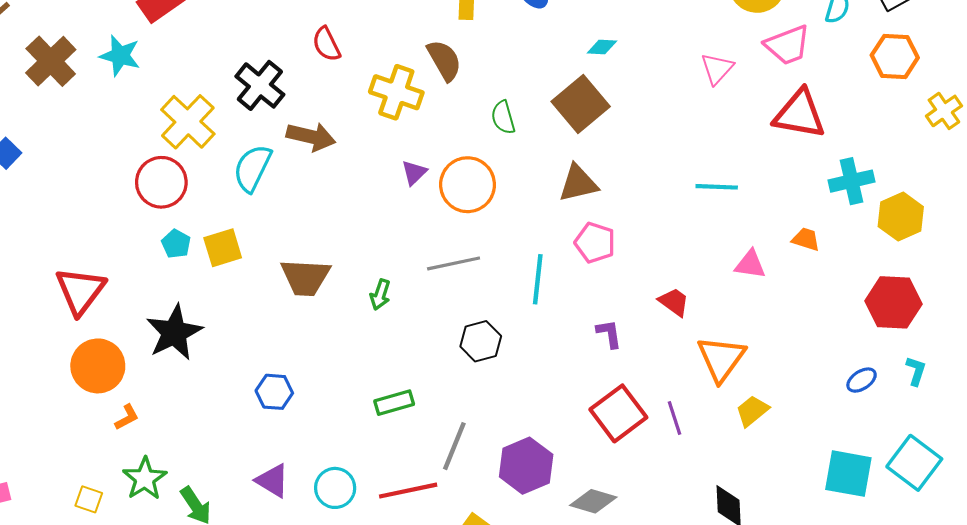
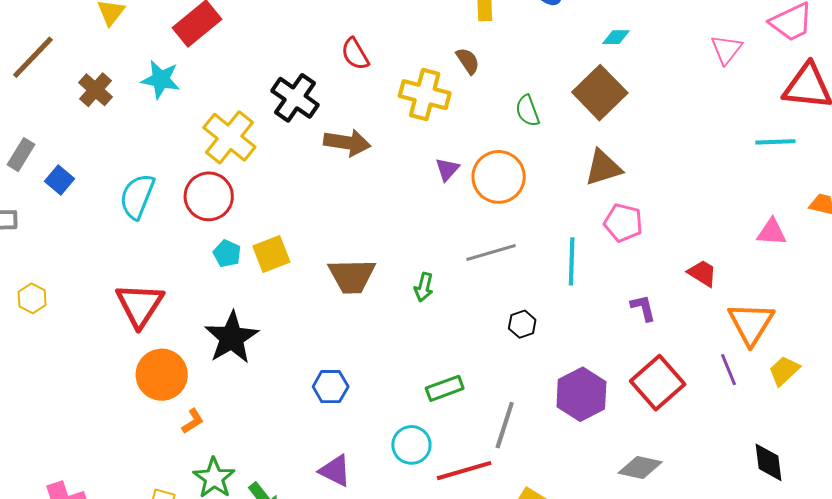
brown semicircle: (444, 60) -> (468, 61), size x0.7
brown cross: (51, 61) -> (95, 90), size x0.7
cyan semicircle: (252, 168) -> (137, 196), moved
cyan line: (717, 187) -> (775, 142), moved
black hexagon: (481, 341) -> (522, 324), size x0.7
purple line: (675, 418) -> (729, 370), moved
purple hexagon: (526, 466) -> (581, 394), moved
cyan circle: (335, 488) -> (411, 445), moved

